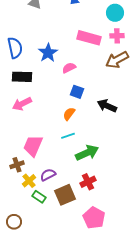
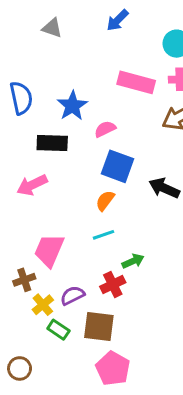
black rectangle: (22, 77) -> (52, 143), moved
blue square: (77, 92) -> (117, 166), size x1.5
green arrow: (87, 153) -> (133, 261), size x0.6
red cross: (88, 182) -> (113, 285), moved
brown square: (65, 195) -> (99, 326), turned 30
pink pentagon: (94, 218) -> (113, 368), moved

